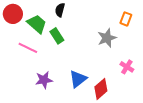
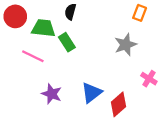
orange rectangle: (126, 19) -> (140, 13), moved
green trapezoid: (37, 24) -> (43, 28), turned -35
purple star: (44, 80) -> (52, 94), turned 30

